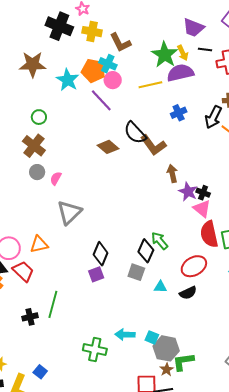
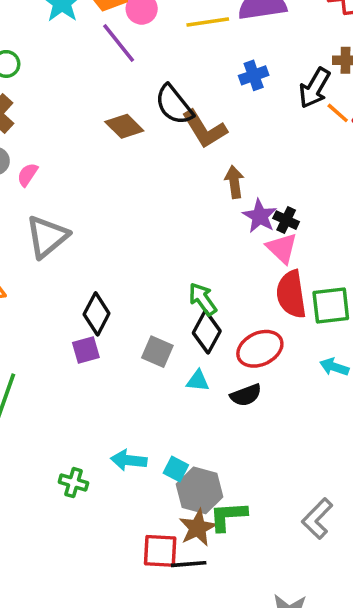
black diamond: (146, 251) -> (207, 332), moved
green cross: (95, 349) -> (73, 483), size x0.7
brown star: (167, 370) -> (198, 528), size x1.5

